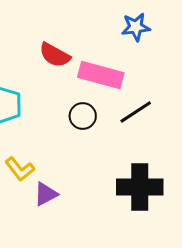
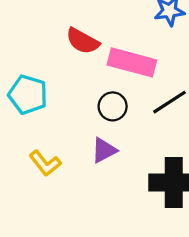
purple triangle: (46, 194) -> (104, 150), moved

